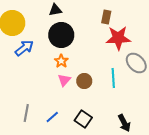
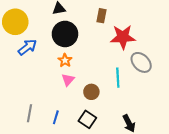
brown rectangle: (106, 17) -> (102, 16), moved
brown circle: (84, 81) -> (91, 92), moved
blue line: (52, 117) -> (56, 117), turned -32

